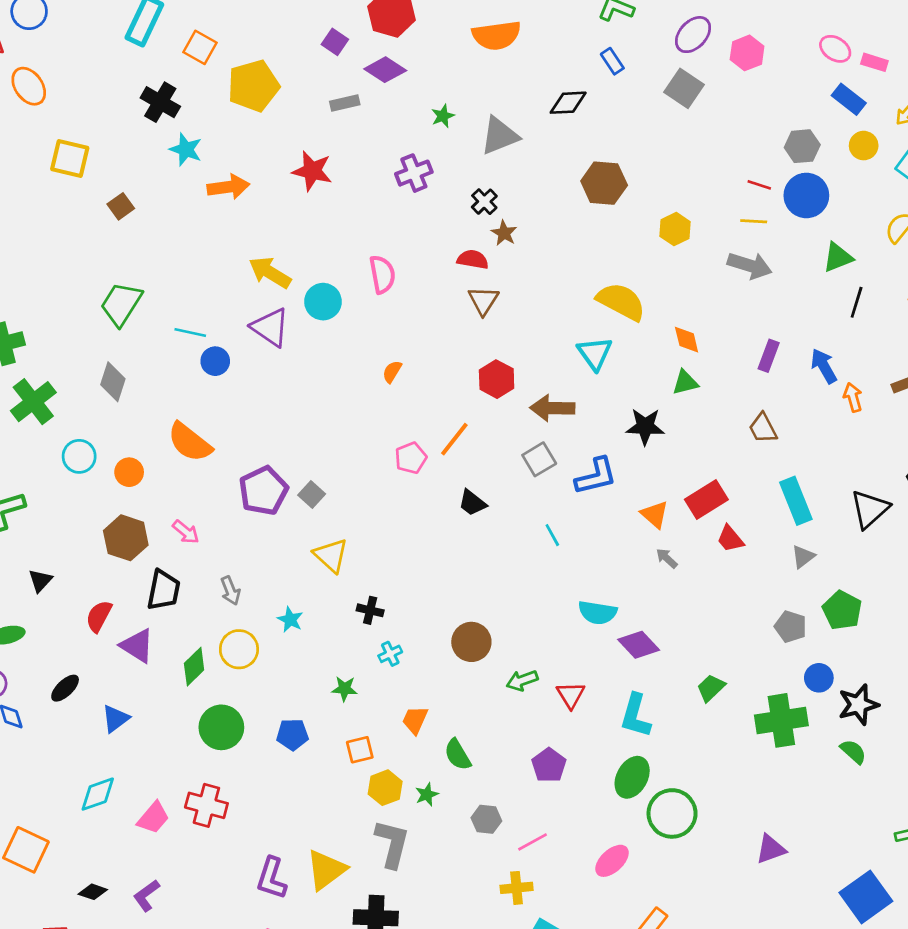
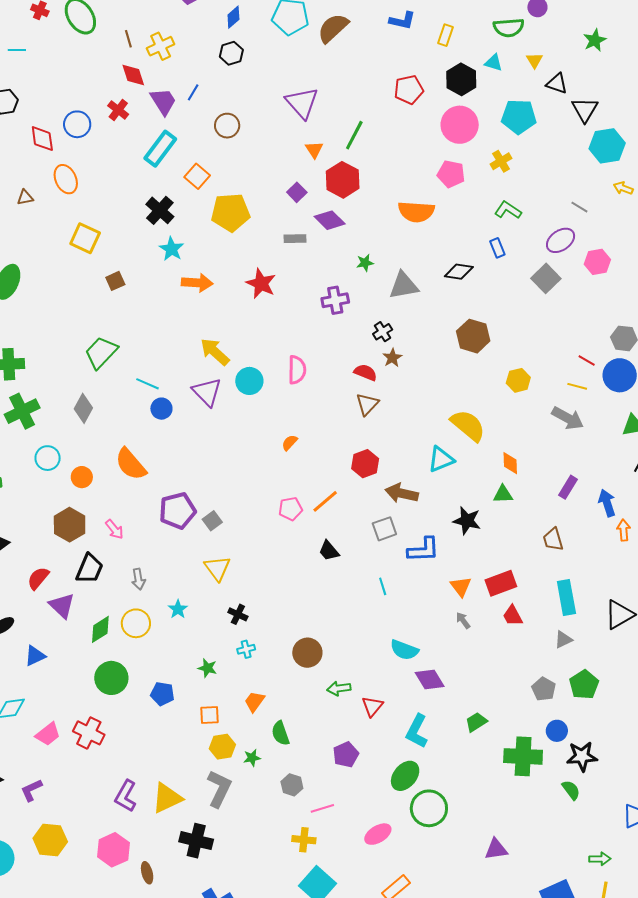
cyan triangle: (595, 353) -> (441, 459), turned 32

